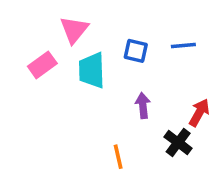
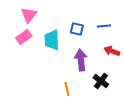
pink triangle: (74, 30) -> (29, 15), moved
purple arrow: (143, 106) -> (81, 60), size x1.5
red arrow: (199, 113) -> (112, 51), moved, turned -98

